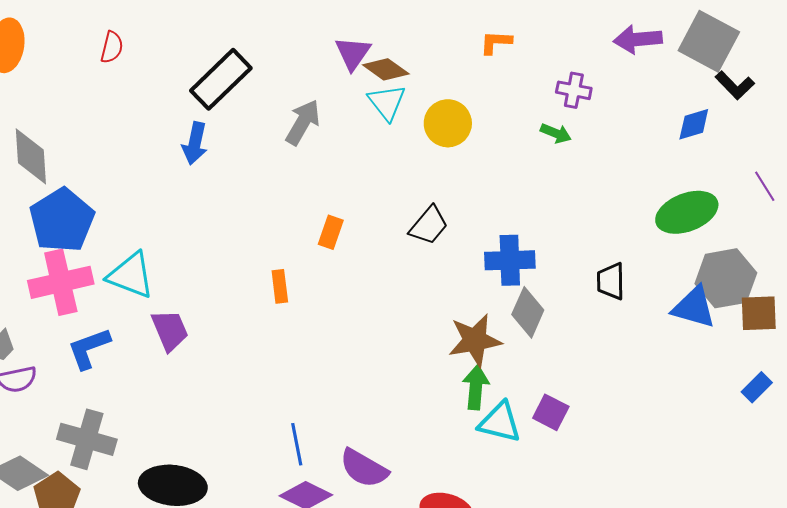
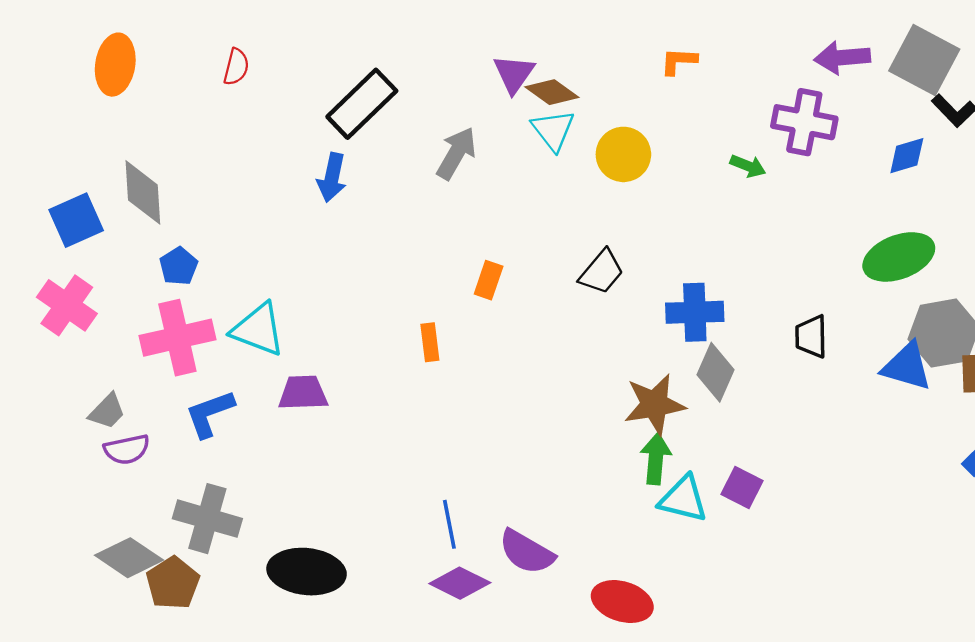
purple cross: (574, 90) -> (804, 122), moved, size x1.6
blue pentagon: (62, 220) -> (179, 266), size x0.5
purple trapezoid: (170, 330) -> (303, 393), turned -69

